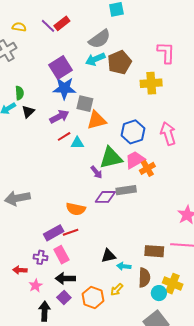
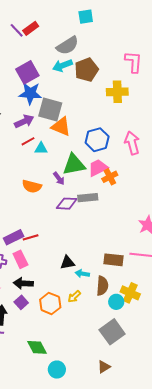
gray square: (85, 104) -> (50, 109), size x1.4
orange triangle: (97, 120) -> (61, 127), turned 35
orange semicircle: (76, 209) -> (32, 186), moved

